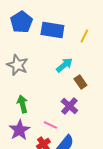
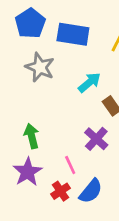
gray star: (17, 65) -> (40, 67), moved
pink line: (50, 125) -> (70, 165), turned 40

